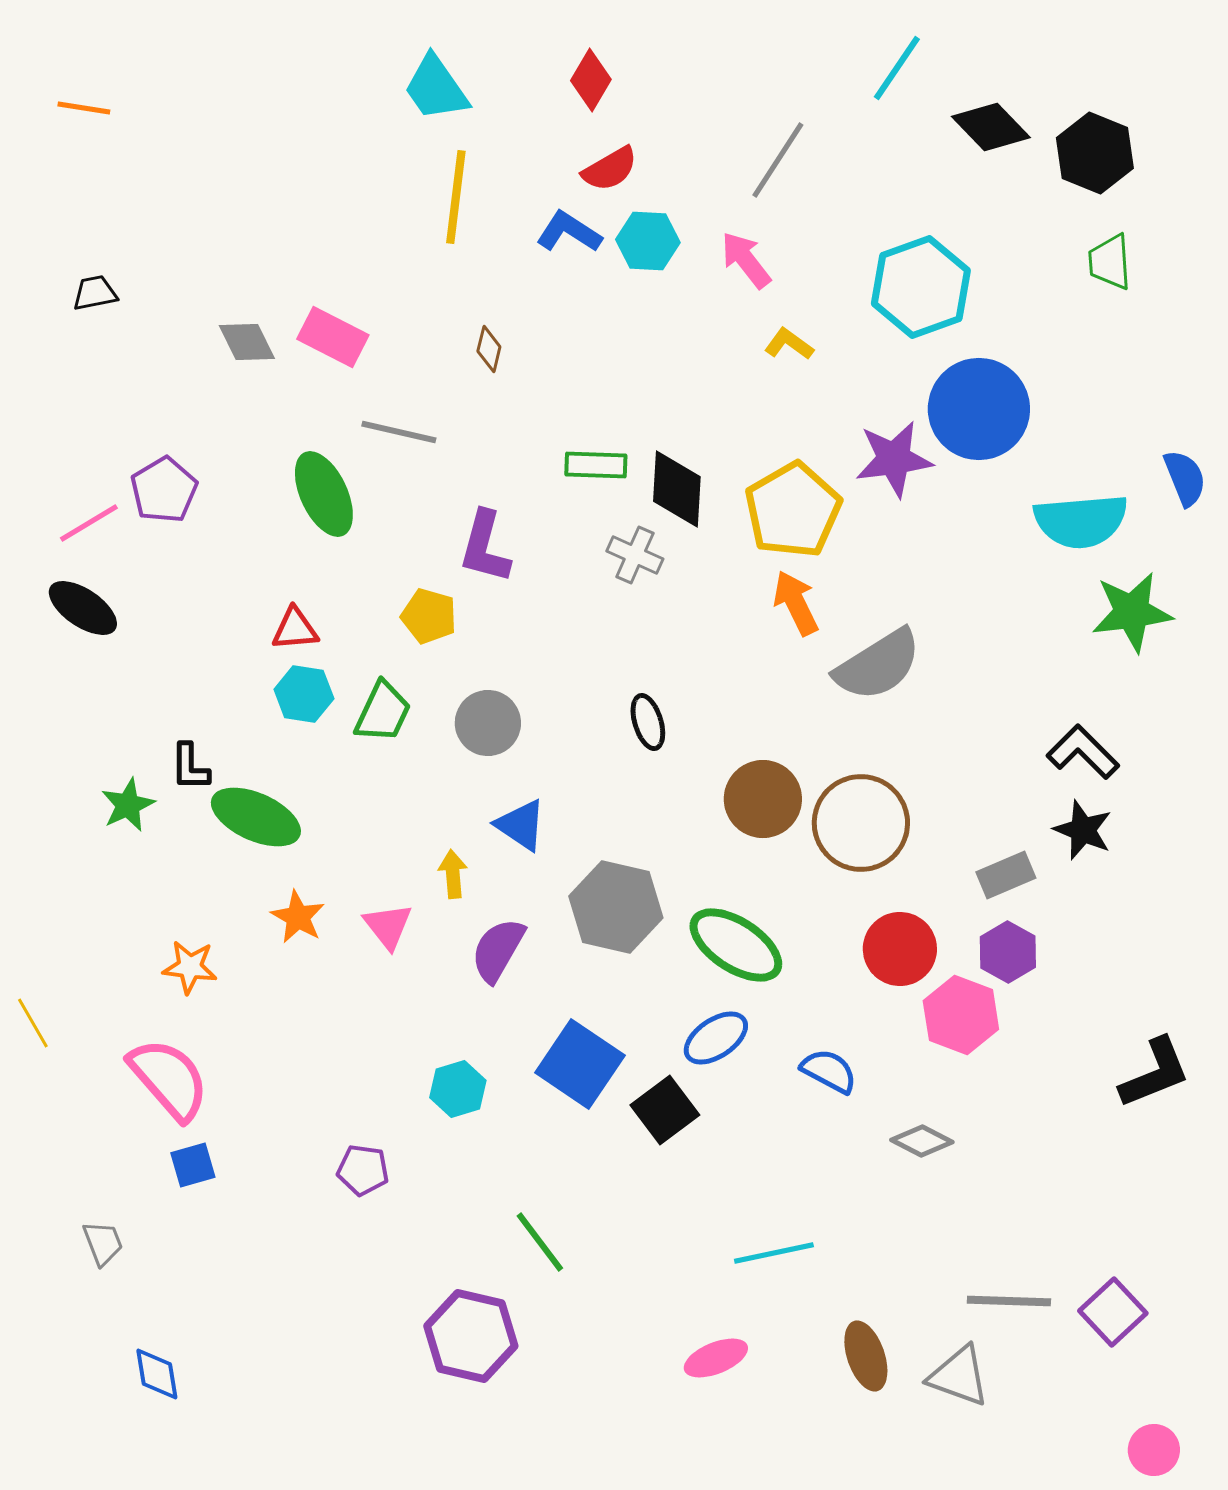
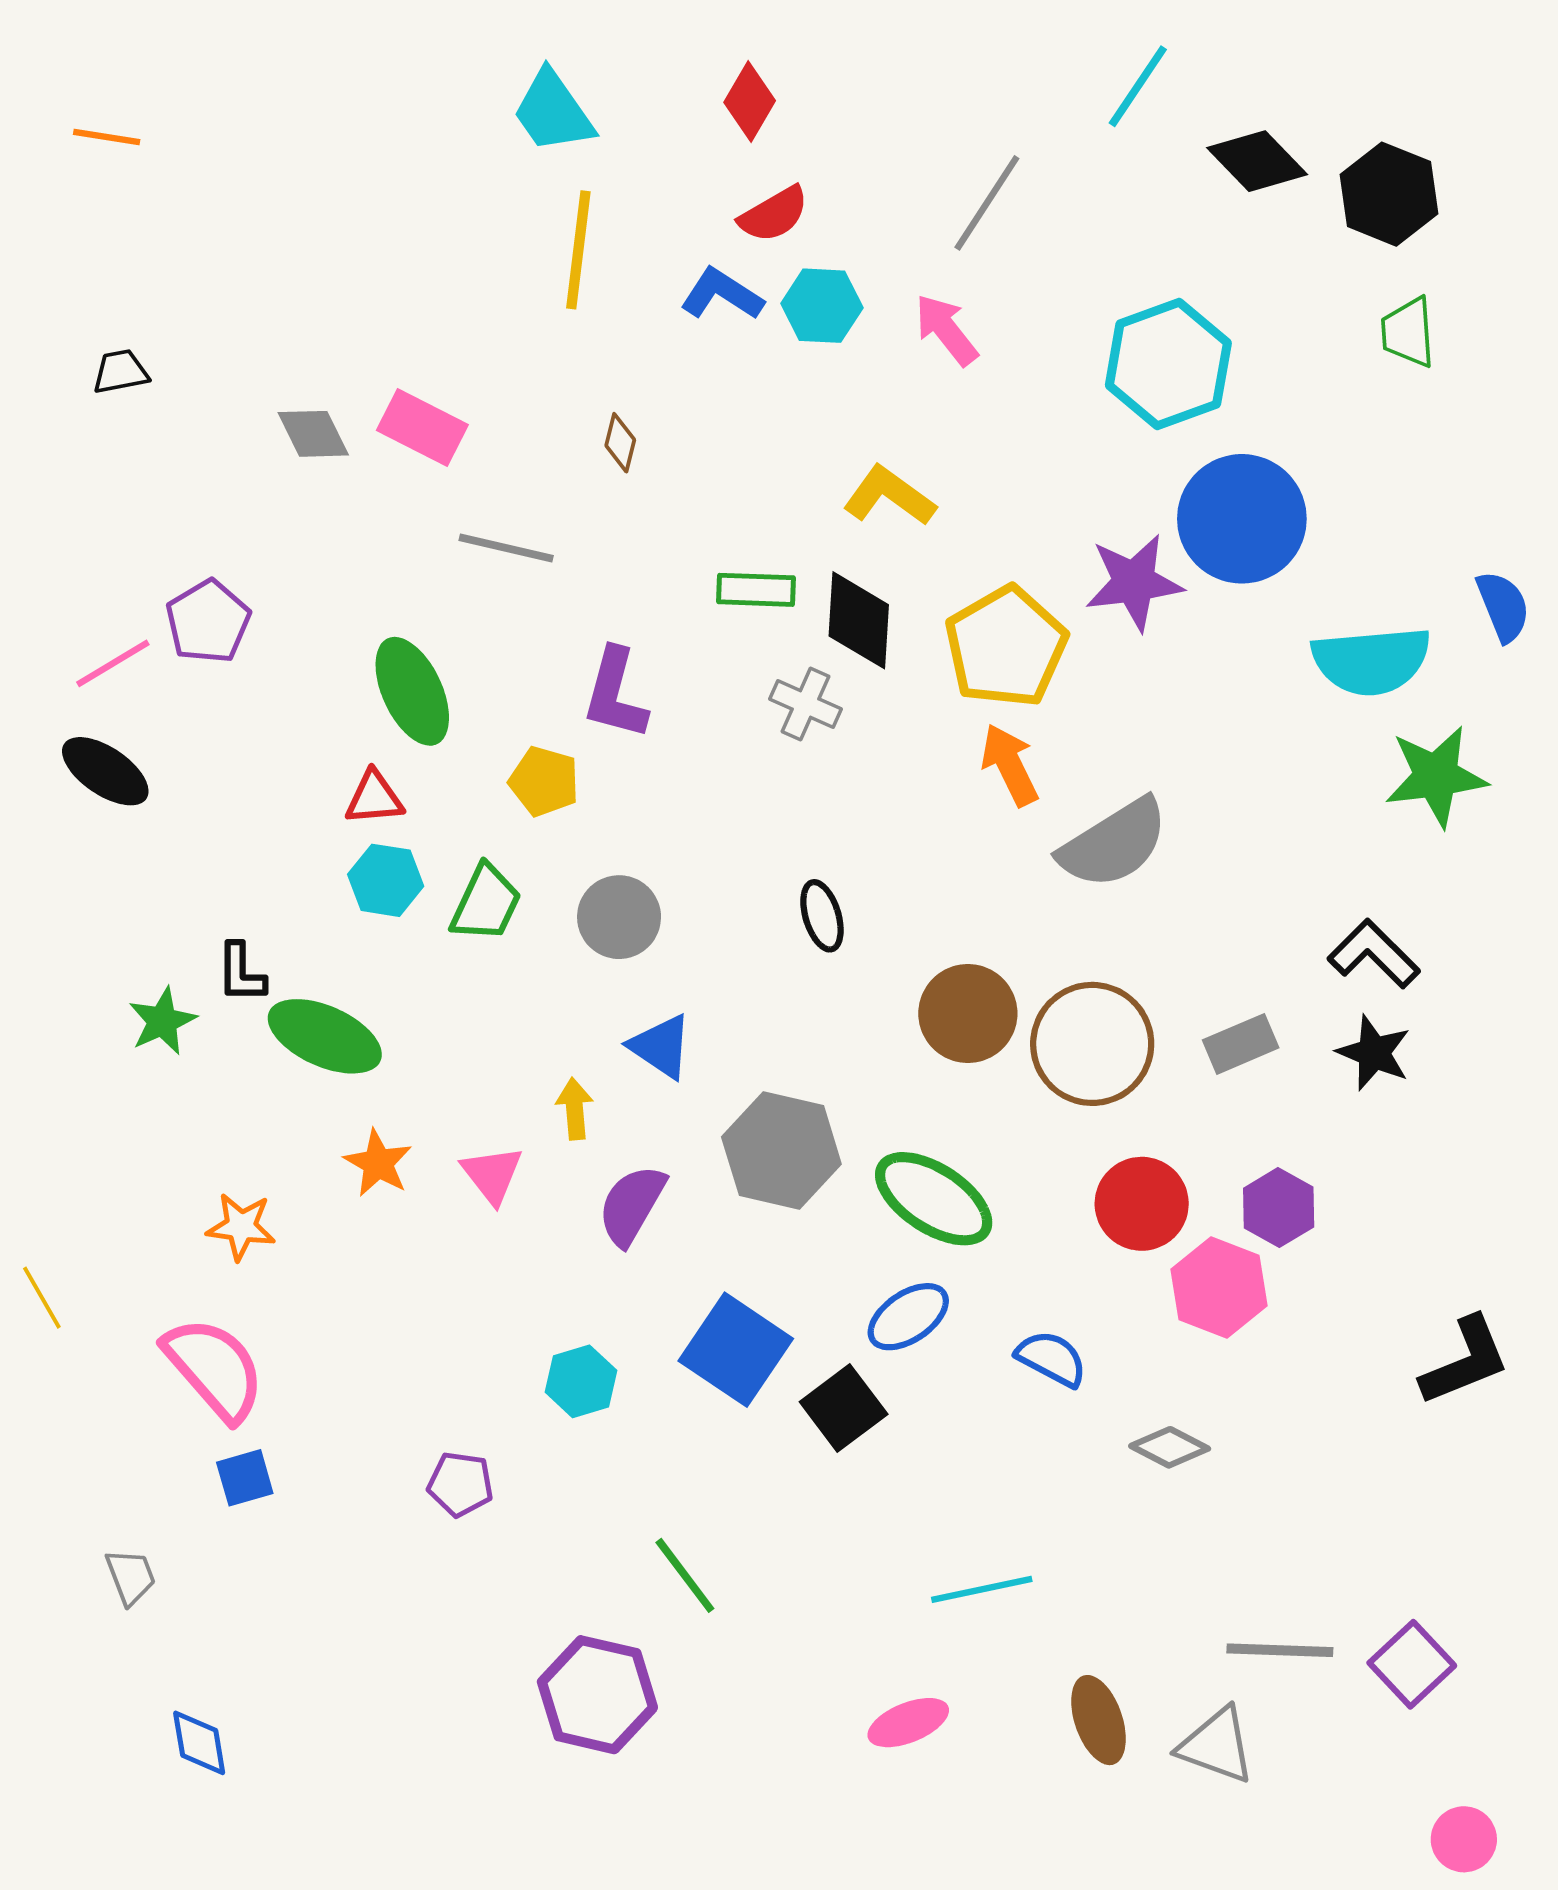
yellow L-shape: (789, 344) -> (889, 496), moved, size x1.5
green ellipse: (324, 494) -> (412, 691), moved
gray rectangle: (1006, 875) -> (1241, 1044), moved

